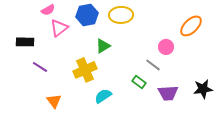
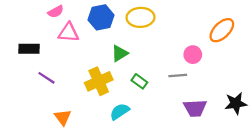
pink triangle: (59, 28) -> (69, 33), turned 42
gray line: (153, 65) -> (178, 75), turned -42
green rectangle: (139, 82) -> (139, 81), moved

